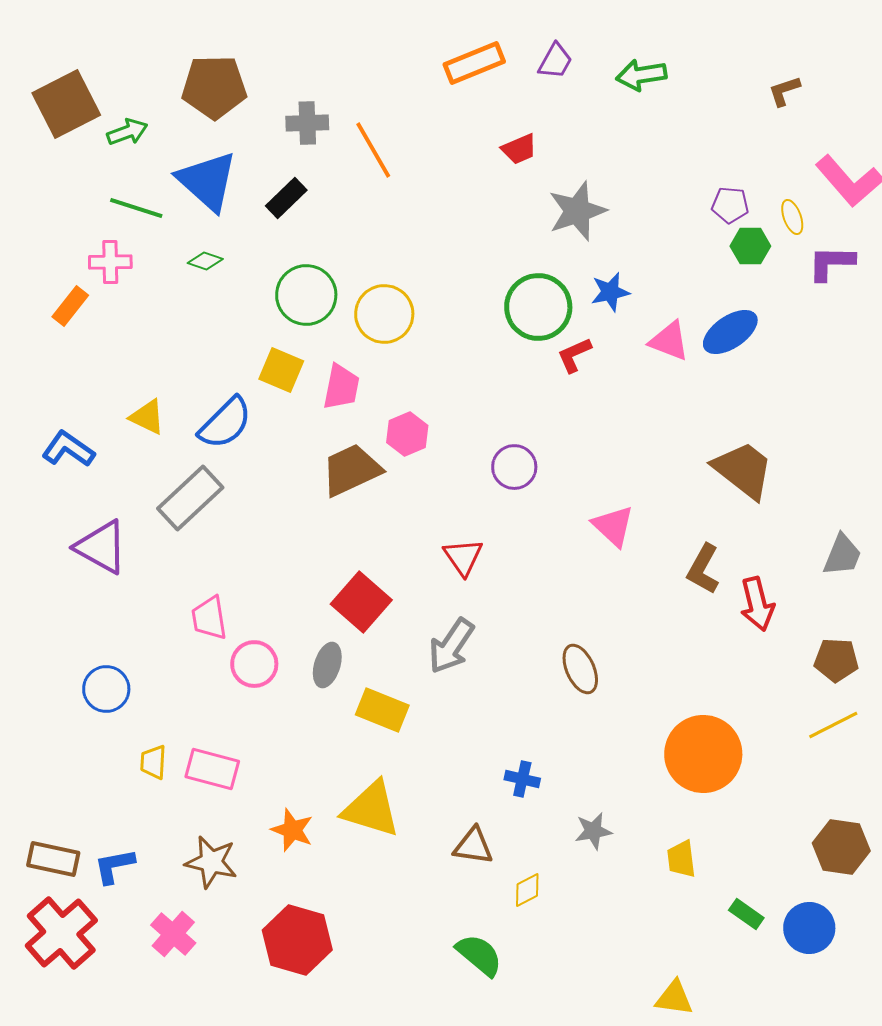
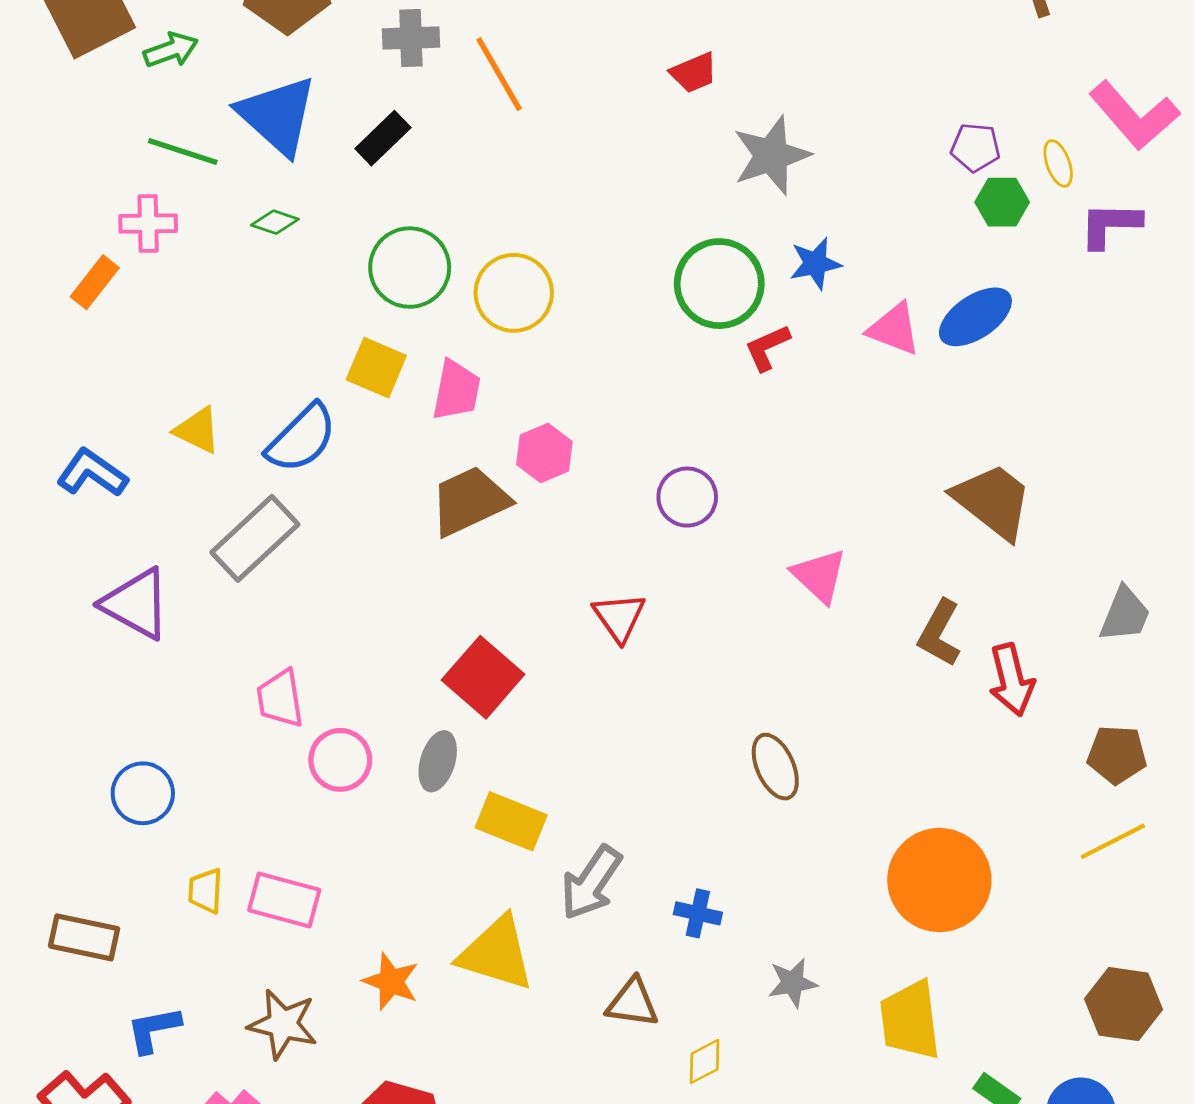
gray arrow: (451, 646) -> (591, 883), moved
brown rectangle: (53, 859) -> (84, 937), moved
yellow trapezoid: (681, 859) -> (910, 1020), size x1.6

